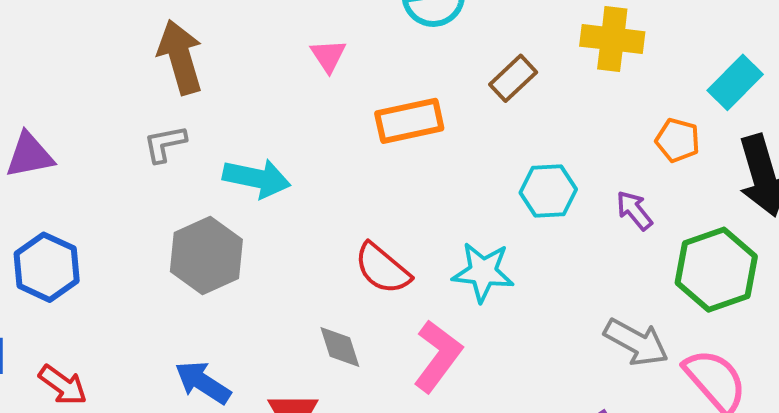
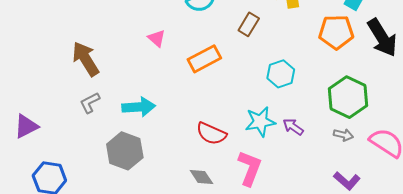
orange pentagon: (678, 140) -> (336, 32), size x1.6
purple arrow: (634, 210) -> (293, 127), moved
green hexagon: (716, 270) -> (348, 97), moved
gray arrow: (636, 342) -> (343, 135), size x0.6

